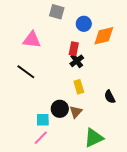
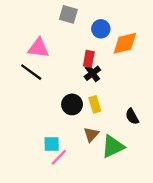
black line: (26, 72) -> (31, 72), moved
black circle: (60, 109) -> (72, 104), moved
pink line: (41, 138) -> (59, 157), moved
green triangle: (94, 138) -> (113, 146), moved

